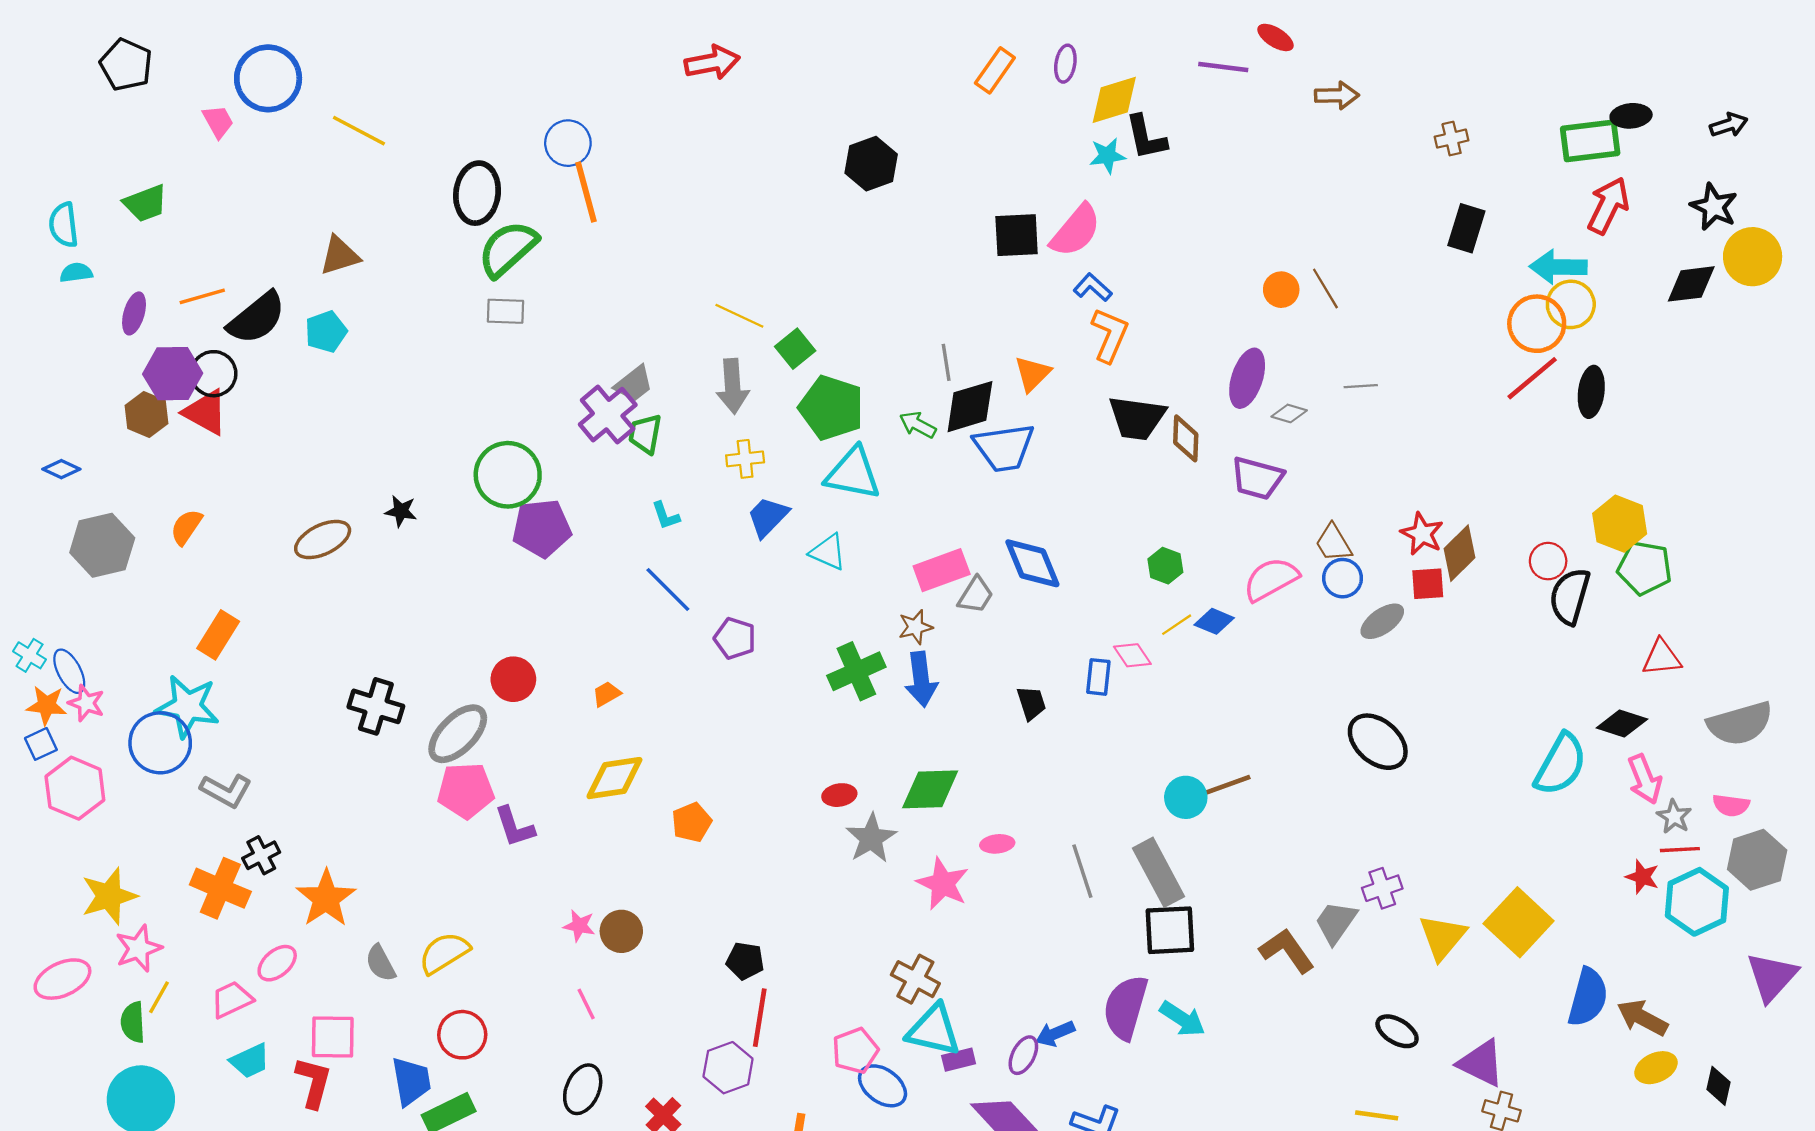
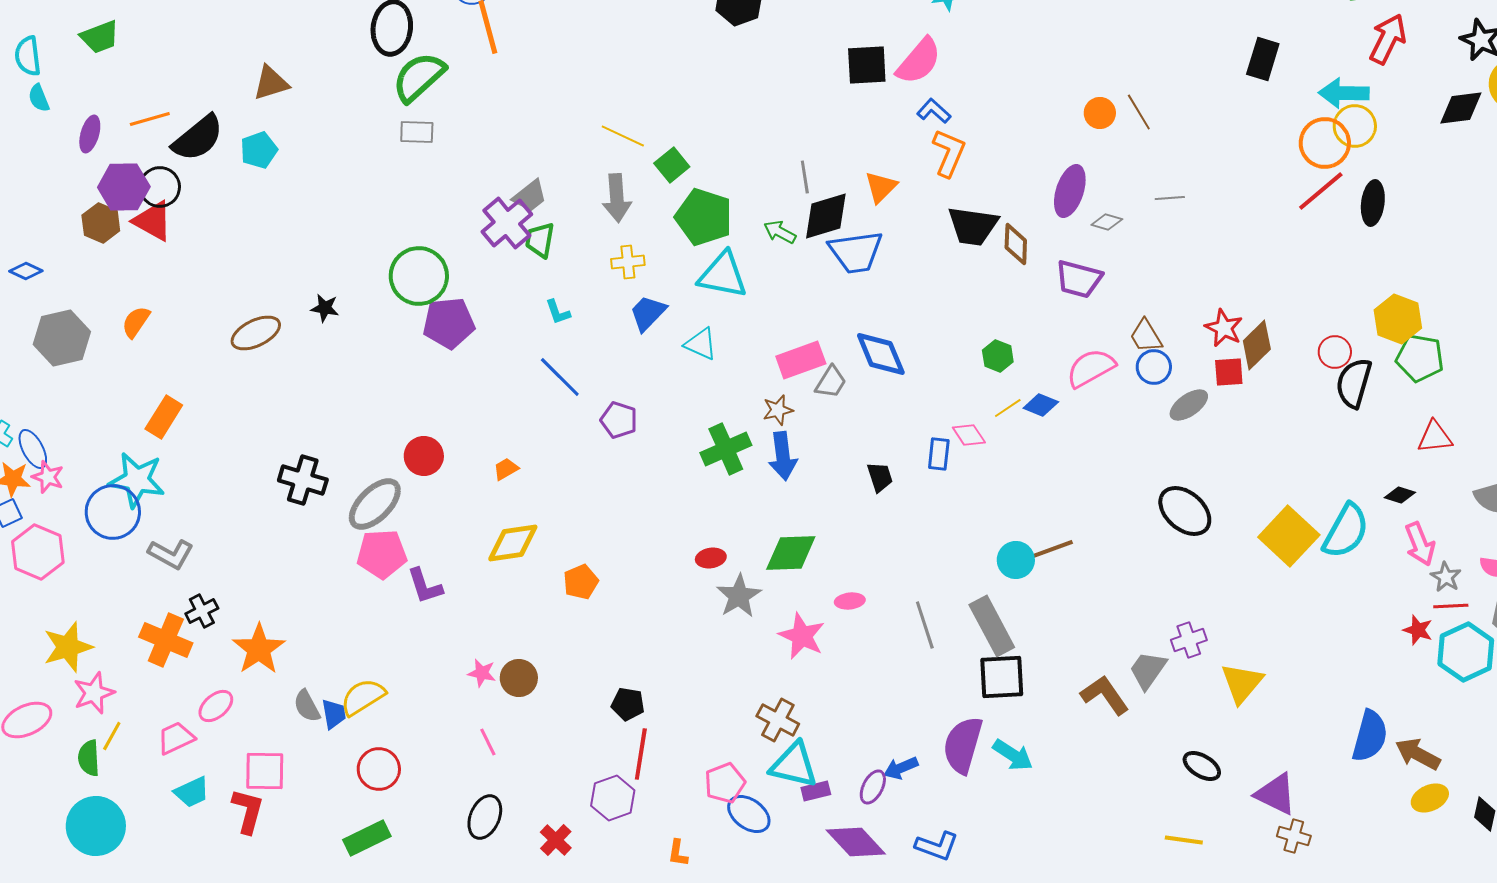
cyan semicircle: (76, 273) -> (39, 98), turned -104
black diamond: (1622, 724) -> (1400, 495), size x0.7
yellow square: (1519, 922) -> (1289, 536), moved
blue trapezoid: (411, 1081) -> (334, 714), moved, size x0.7

